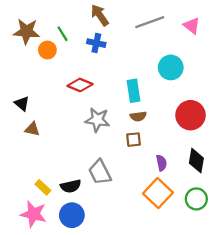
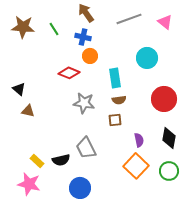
orange circle: (47, 50) -> (90, 56), moved
blue circle: (72, 215) -> (80, 188), moved

